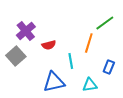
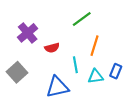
green line: (105, 23) -> (82, 19), moved
gray square: (16, 56) -> (17, 72), moved
cyan triangle: (90, 85) -> (96, 76), moved

